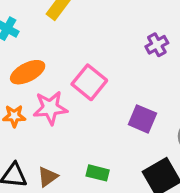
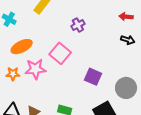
purple cross: (157, 45) -> (78, 25), moved

